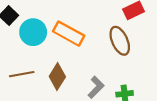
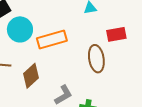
orange rectangle: (69, 34) -> (52, 40), turned -60

